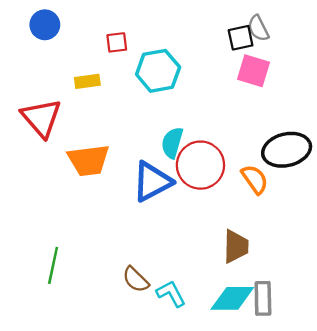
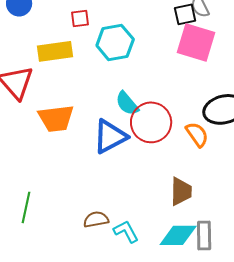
pink square: (254, 71) -> (196, 42), size x1.4
yellow rectangle: (87, 81) -> (55, 51), size x1.6
cyan semicircle: (172, 143) -> (127, 103), turned -56
brown semicircle: (136, 279) -> (96, 219), turned 125

